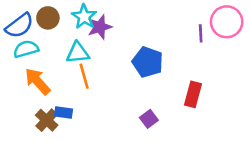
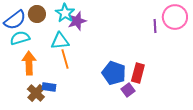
blue pentagon: (148, 62) -> (114, 73), moved
orange arrow: (38, 81) -> (29, 63), turned 40
red rectangle: (193, 94) -> (138, 73), moved
purple square: (149, 119) -> (128, 90), moved

